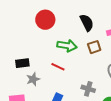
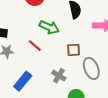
brown square: (94, 47) -> (74, 50), moved

